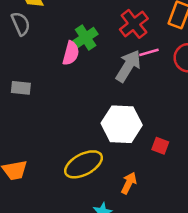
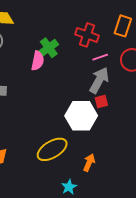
red cross: (134, 24) -> (87, 35), turned -30
gray arrow: (128, 66) -> (99, 80), moved
red square: (160, 146) -> (101, 101), moved, turned -32

